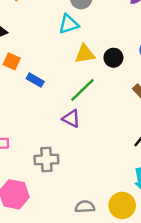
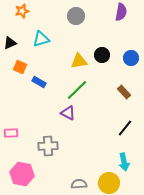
cyan triangle: (69, 24) -> (41, 39), moved
black circle: (113, 58) -> (102, 55), moved

